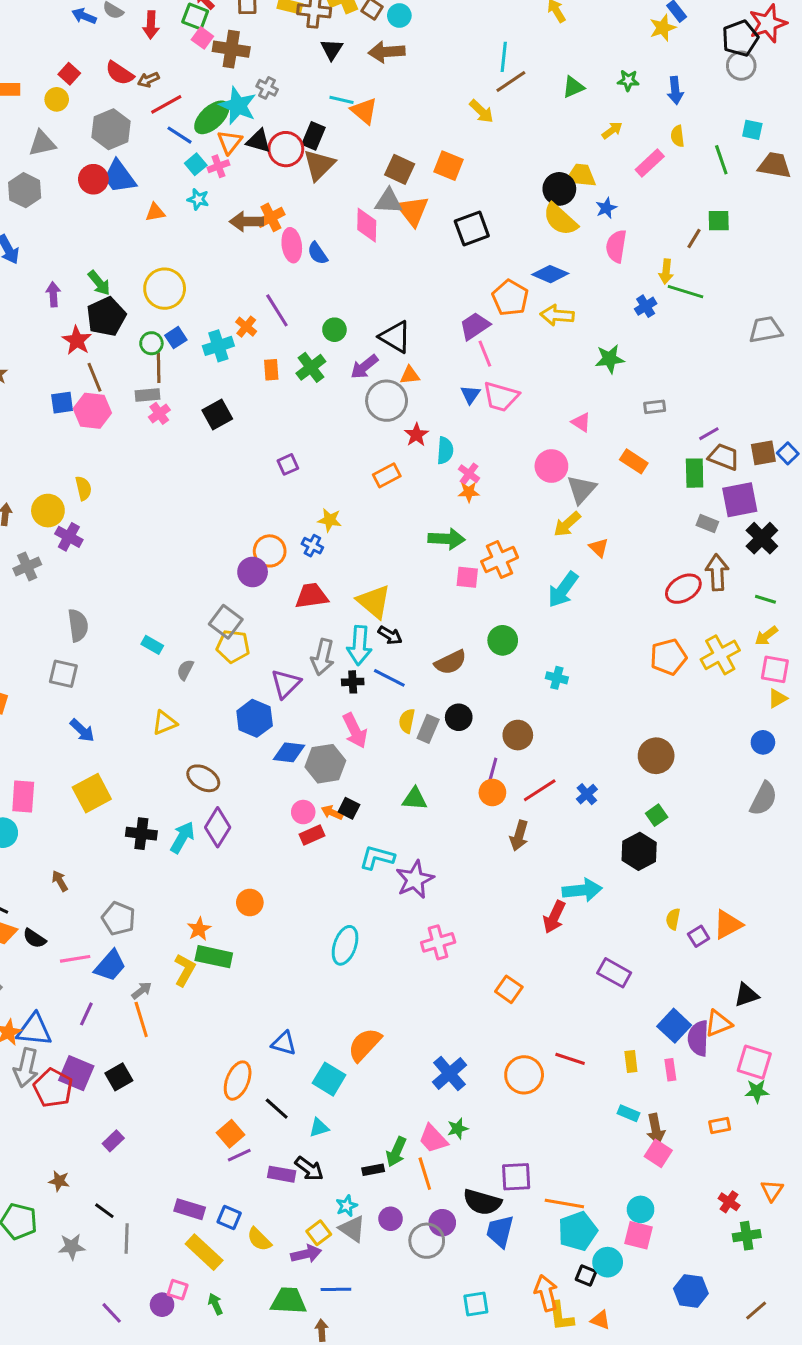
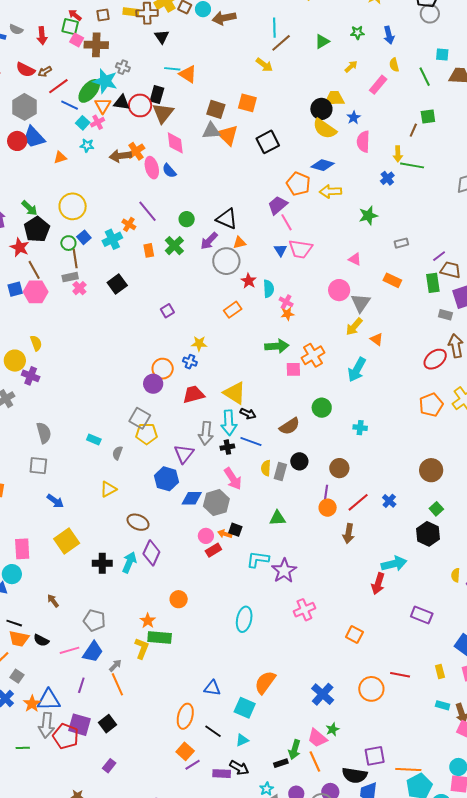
brown arrow: (387, 52) -> (224, 18), moved
pink diamond: (367, 225) -> (175, 143), moved

